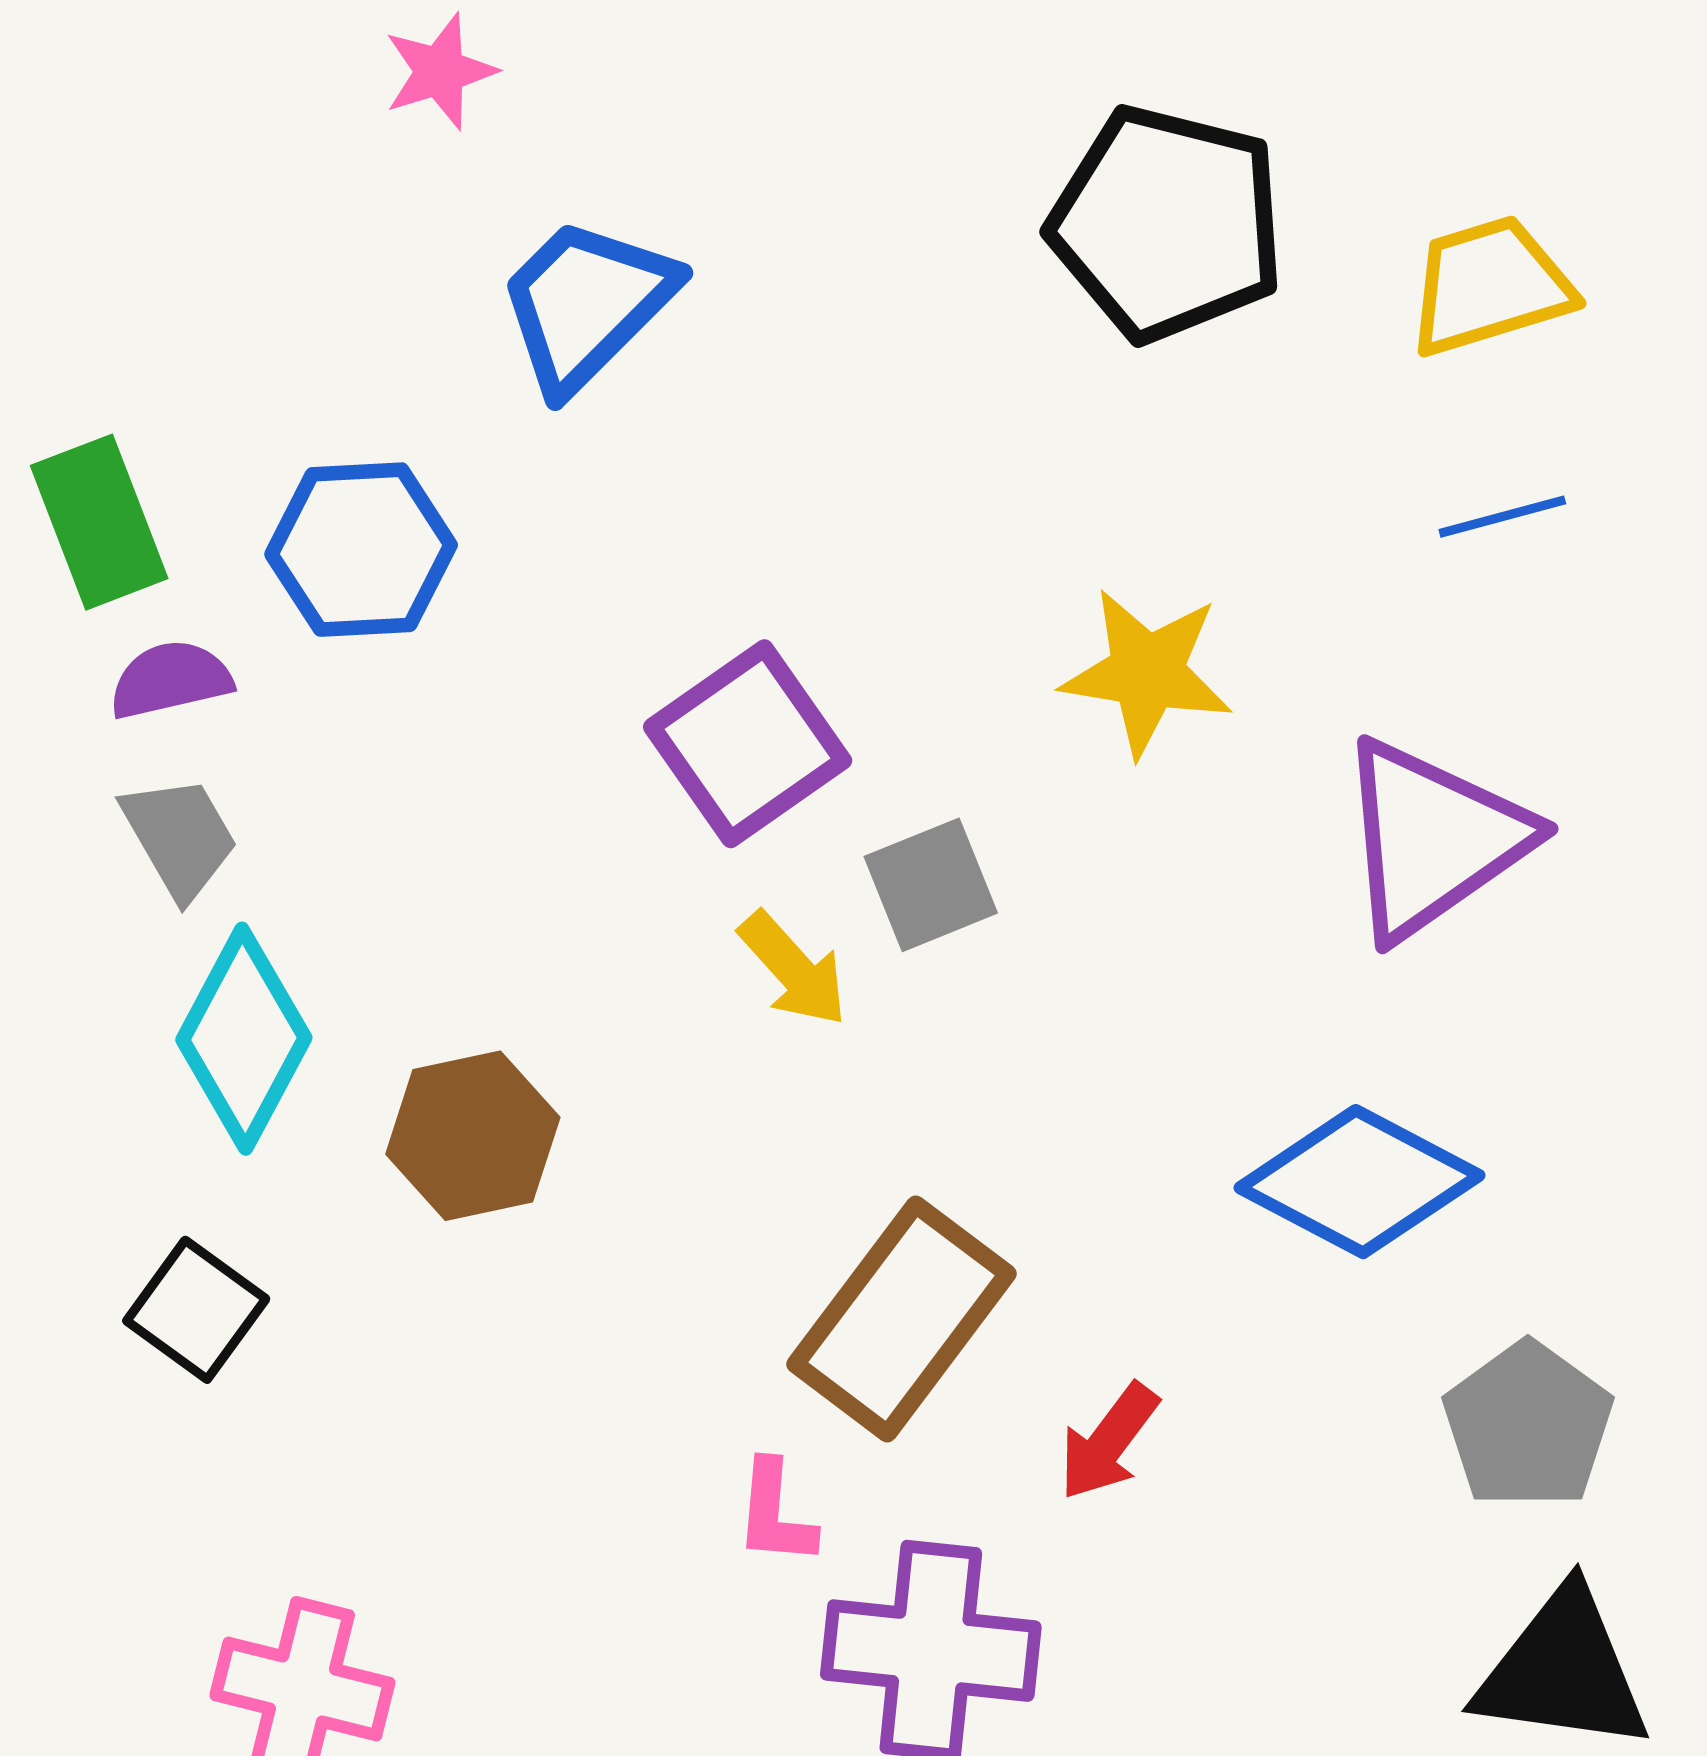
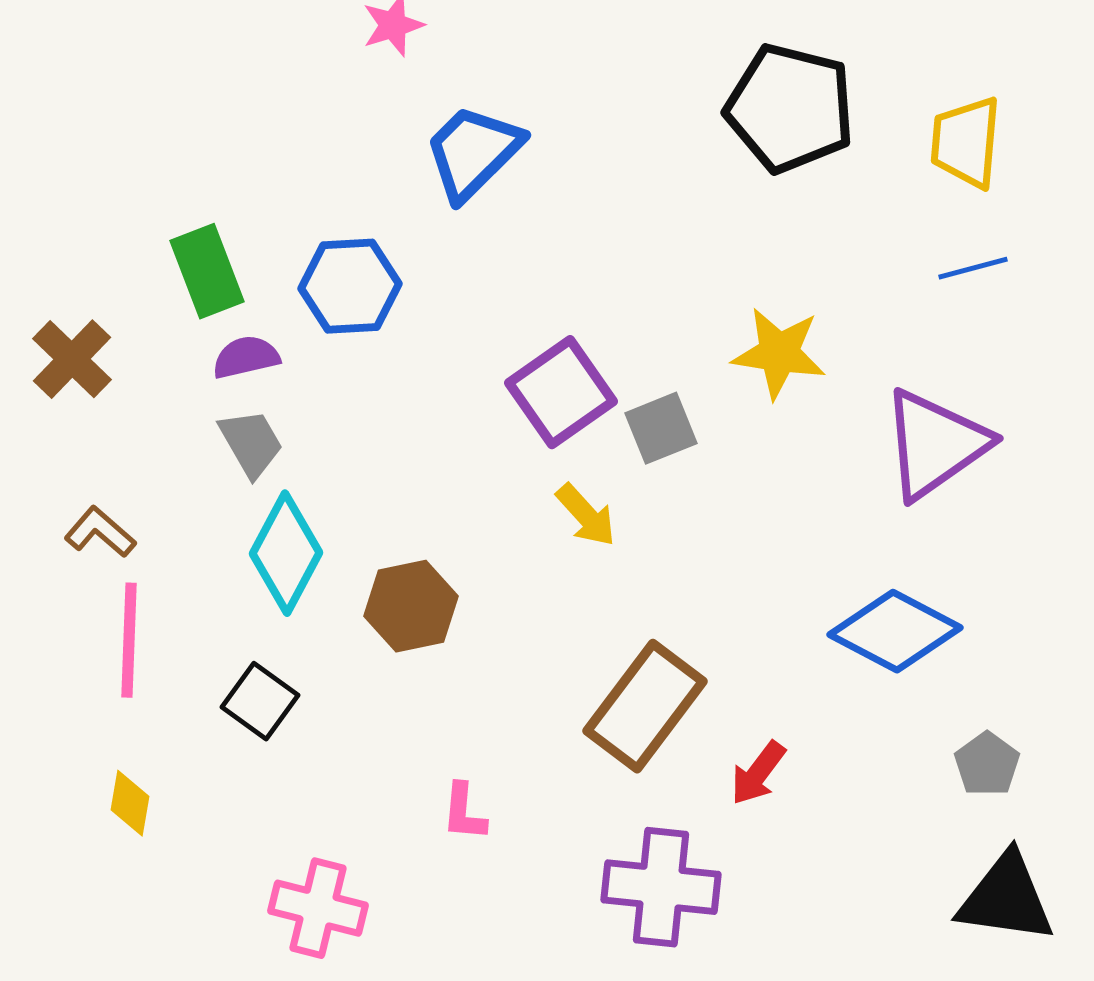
yellow trapezoid: (1490, 286) -> (966, 142), turned -68
gray square: (931, 885) -> (661, 428), moved
gray pentagon: (1528, 1425) -> (987, 764), size x0.7
pink L-shape: (775, 1513) -> (464, 812), moved

